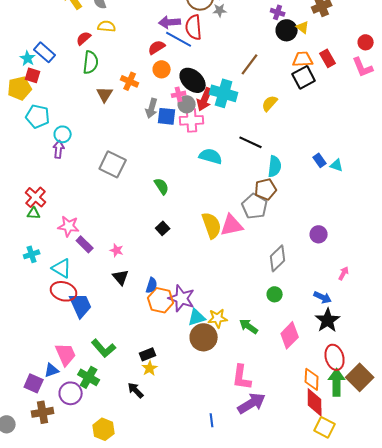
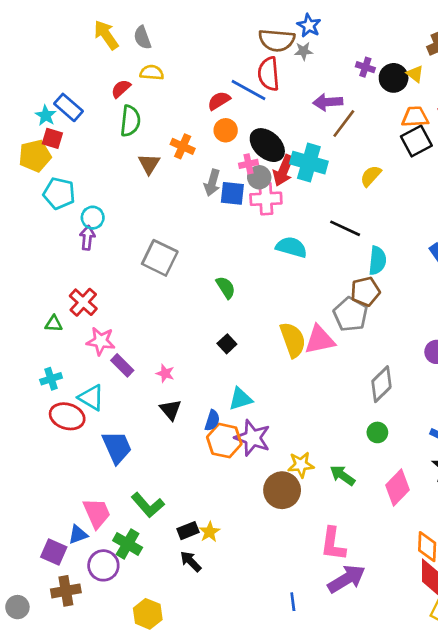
purple cross: (278, 12) -> (365, 67), moved
purple arrow: (170, 22) -> (328, 102), moved
red cross: (36, 197) -> (83, 302), moved
red ellipse: (64, 291) -> (67, 416), moved
cyan triangle: (197, 317) -> (240, 399), moved
black rectangle: (148, 354) -> (188, 531), moved

